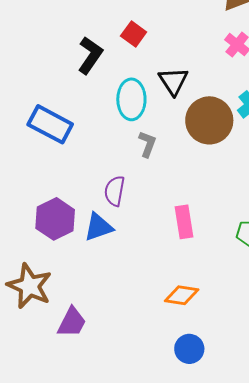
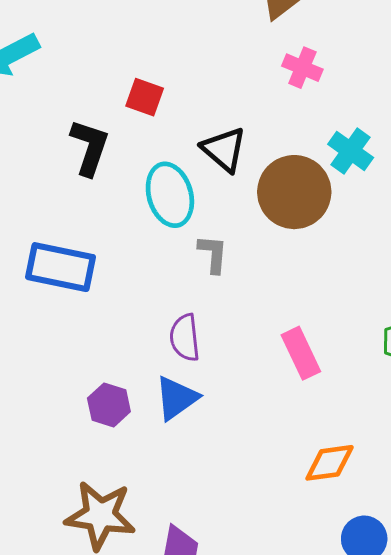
purple hexagon: (55, 219) -> (109, 405), size x0.7

